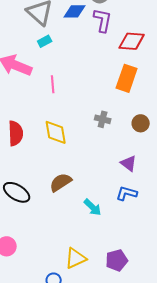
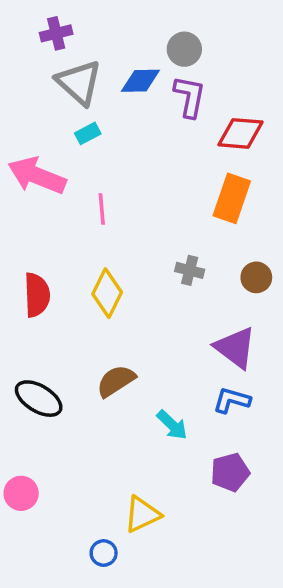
yellow diamond: (56, 132) -> (107, 293), turned 36
purple triangle: (129, 163) -> (235, 348), size x1.5
purple pentagon: (117, 260) -> (230, 472), moved

